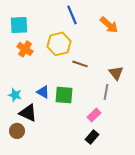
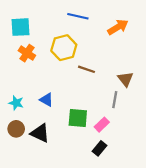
blue line: (72, 15) -> (78, 16), turned -54
orange arrow: (109, 25) -> (118, 27), turned -72
green square: (64, 95) -> (78, 118), moved
black triangle: (28, 113) -> (40, 133), moved
brown circle: (17, 131) -> (16, 129), moved

